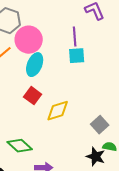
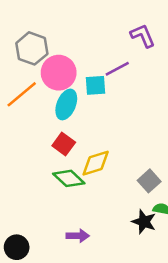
purple line: (75, 37) -> (117, 69), turned 66
cyan square: (77, 56) -> (96, 85), moved
green diamond: (20, 146) -> (69, 178), moved

